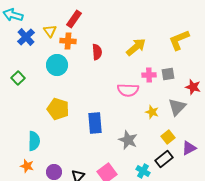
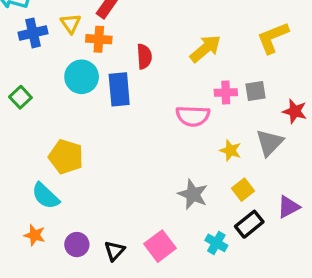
blue cross: (26, 37) -> (33, 33), turned 30
yellow pentagon: (58, 109) -> (66, 157), moved
blue rectangle: (95, 123) -> (119, 89), moved
yellow square: (168, 137) -> (243, 190), moved
cyan semicircle: (34, 141) -> (46, 196), turned 132

